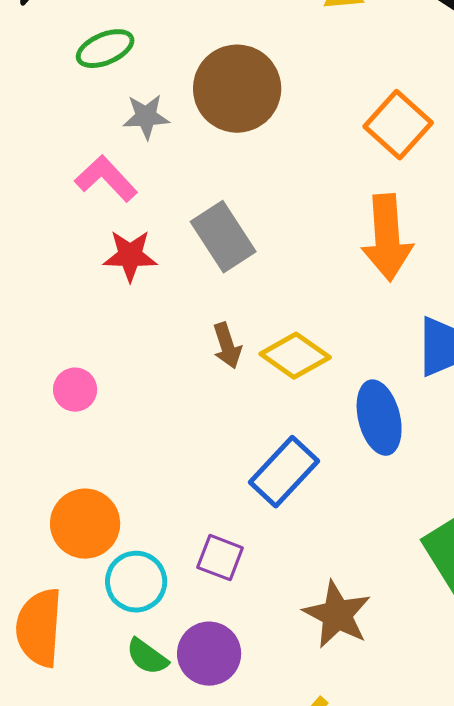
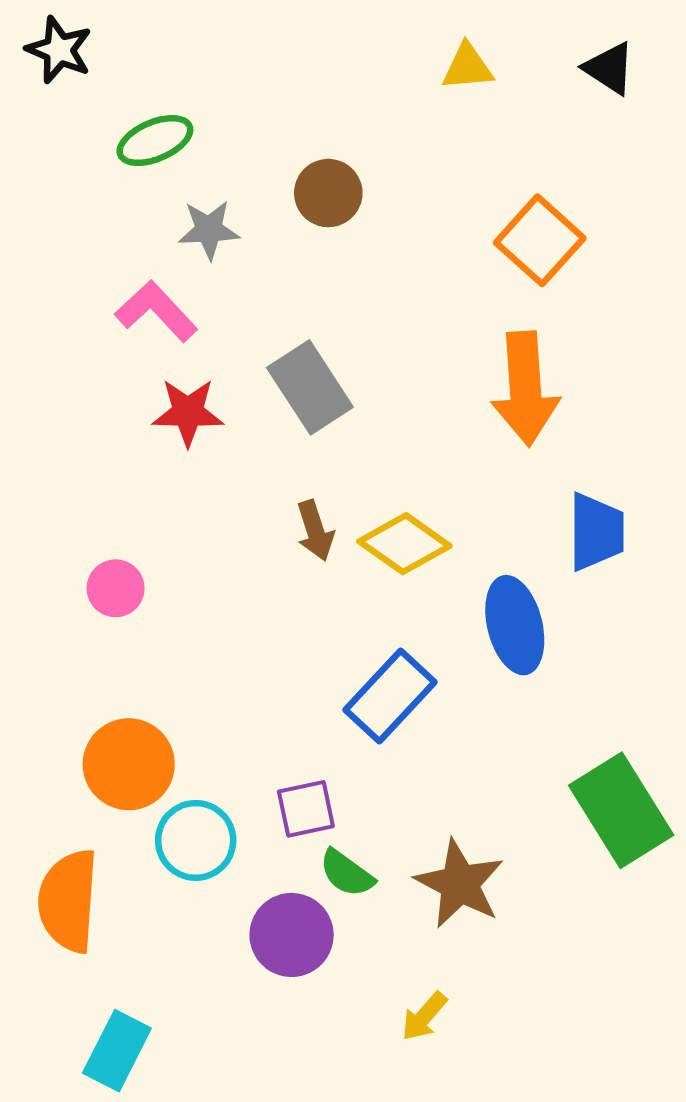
brown circle: (237, 89) -> (328, 193), size x0.6
purple square: (220, 558) -> (306, 809), turned -33
green semicircle: (147, 657) -> (347, 873), moved

